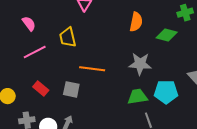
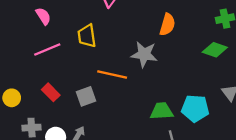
green diamond: (167, 35) -> (215, 50), moved
gray star: (140, 64) -> (144, 54), moved
gray square: (71, 89) -> (86, 96), turned -36

